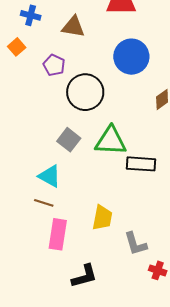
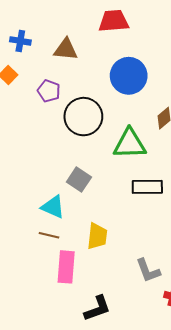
gray square: (69, 140) -> (79, 180), moved
green triangle: (111, 141) -> (130, 144), moved
yellow trapezoid: (102, 218) -> (97, 236), moved

